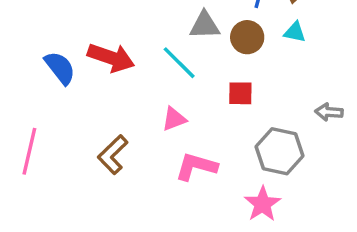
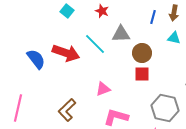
brown circle: (247, 37) -> (142, 53), moved
cyan line: (179, 63) -> (95, 44), moved

